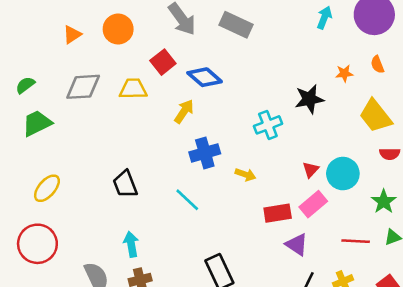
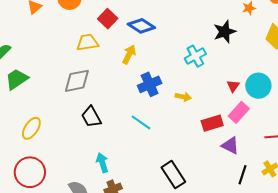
gray diamond: (83, 87) -> (77, 81), moved

